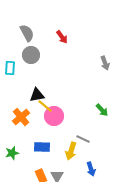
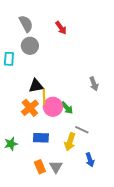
gray arrow: (105, 63) -> (94, 84), moved
yellow line: (45, 106) -> (44, 97), turned 49
green arrow: (102, 110) -> (67, 108), moved
orange cross: (21, 117) -> (30, 108), moved

